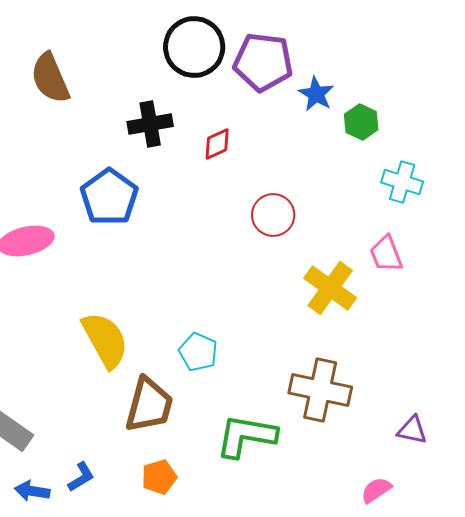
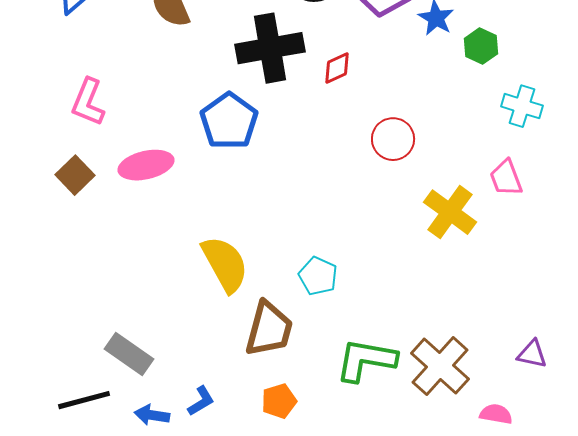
black cross: (150, 124) -> (270, 48), size x1.5
brown cross: (320, 390) -> (440, 366), moved, turned 30
pink semicircle: (376, 490) -> (496, 414), turned 44

